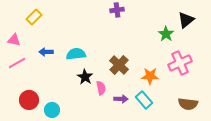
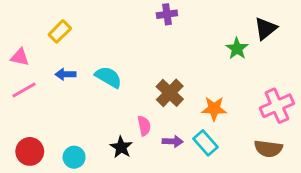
yellow rectangle: (34, 17) -> (60, 31), moved
cyan semicircle: (76, 54) -> (108, 77), turned 36
pink cross: (180, 63) -> (277, 106), moved
black star: (85, 77) -> (121, 147), moved
red circle: (29, 100) -> (30, 151), moved

